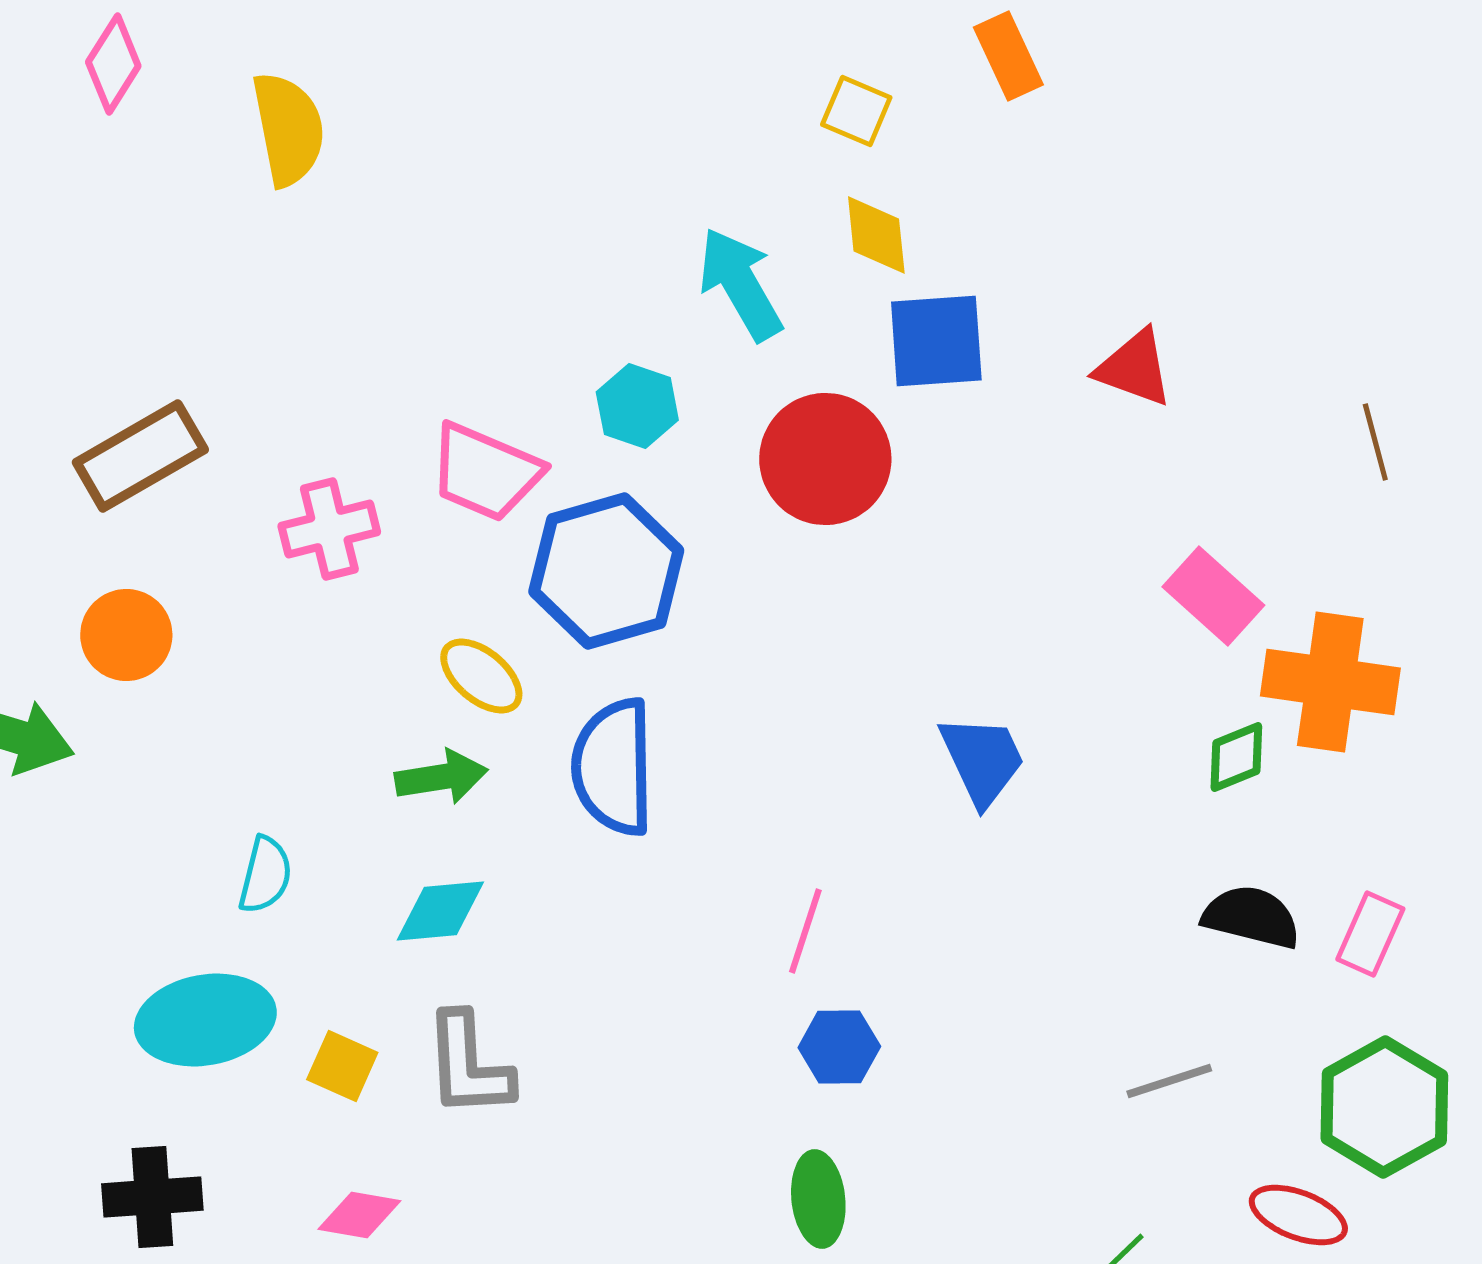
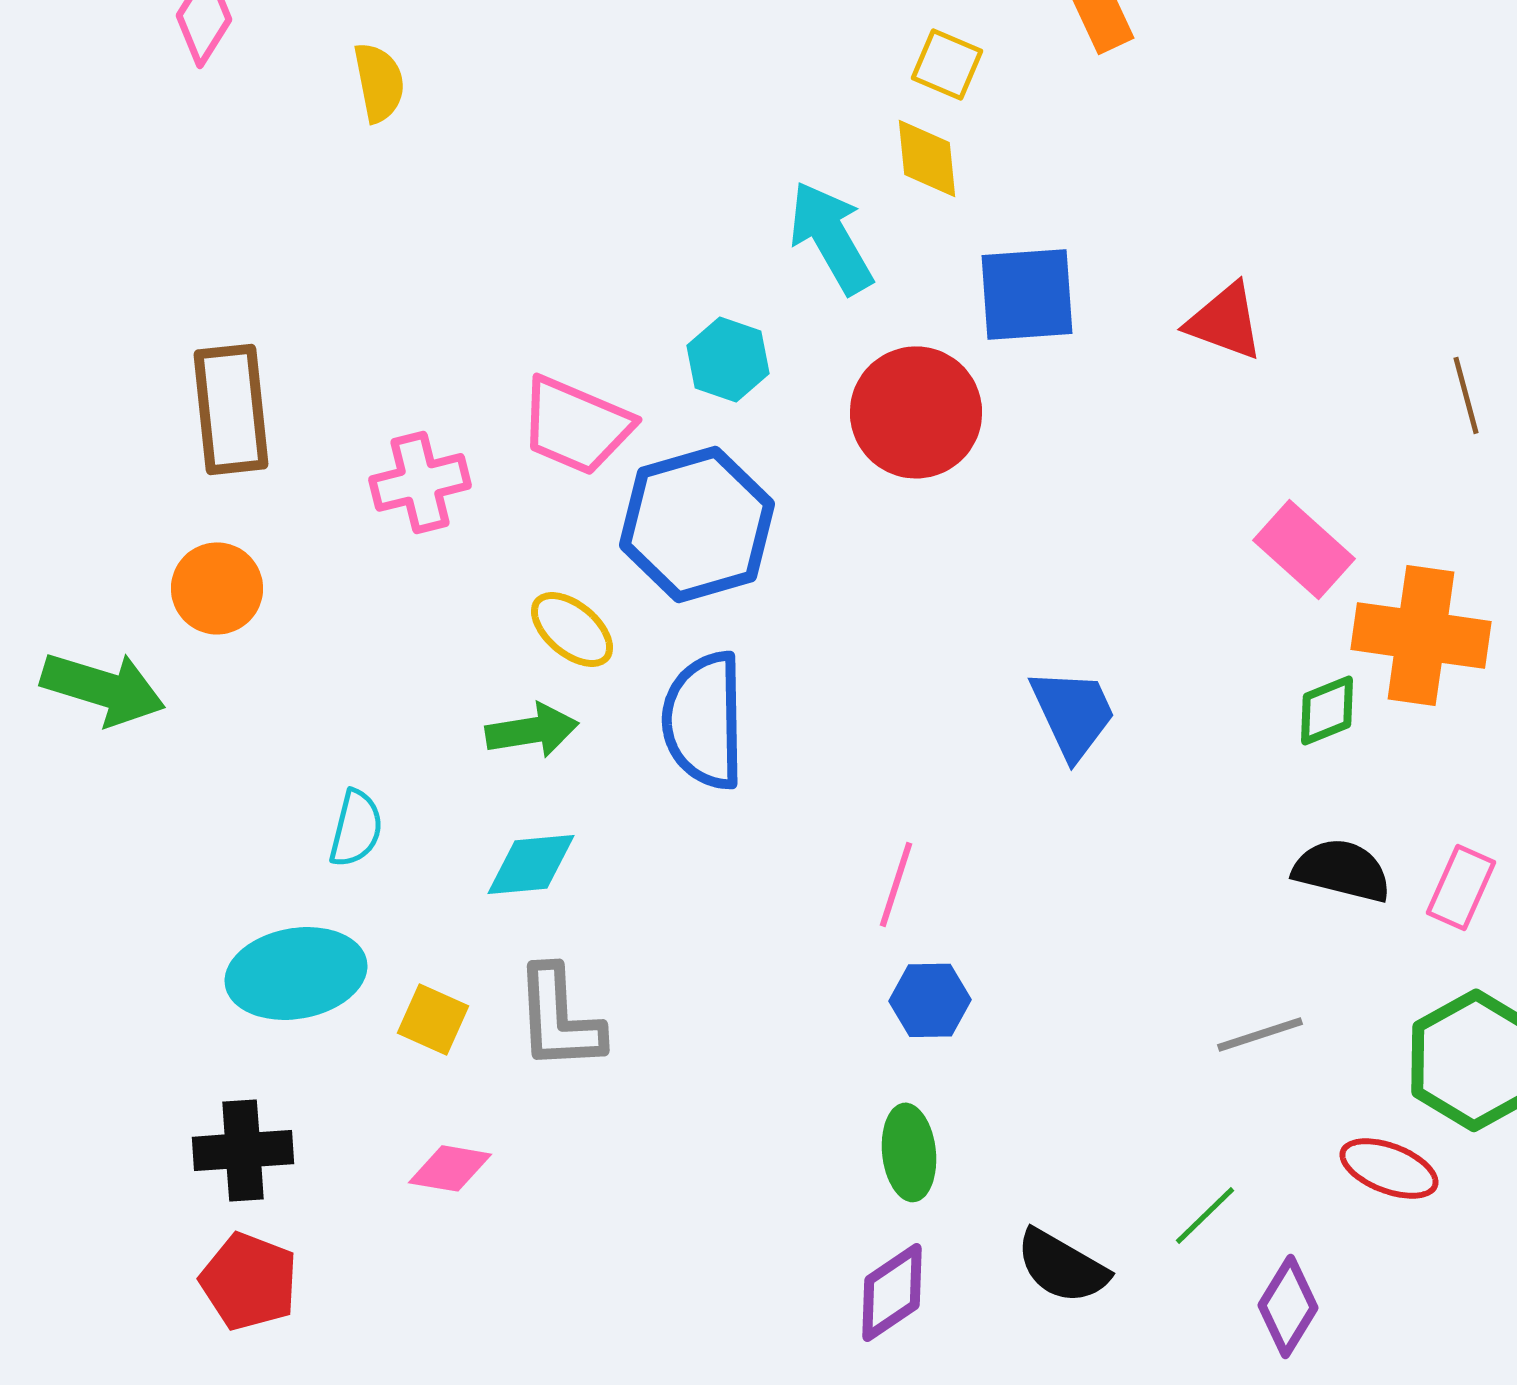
yellow semicircle: (288, 129) -> (379, 82), size x0.7
yellow diamond: (876, 235) -> (927, 158), moved
brown rectangle: (140, 456) -> (231, 409), turned -66

